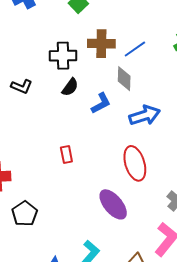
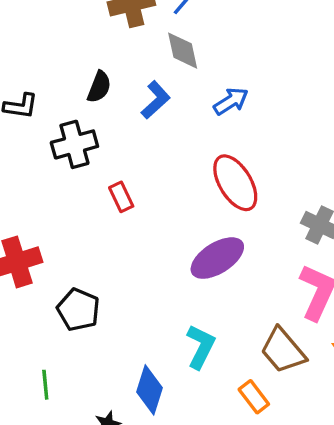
black cross: (63, 56) -> (74, 144), moved
blue arrow: (145, 115) -> (231, 101), size x0.7
purple ellipse: (113, 204) -> (217, 258), turned -68

